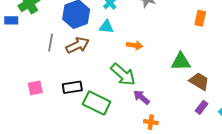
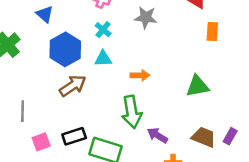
gray line: (51, 43) -> (23, 111), moved
green arrow: (123, 75) -> (132, 112), turned 48
brown trapezoid: (199, 81) -> (204, 137), moved
pink square: (35, 88) -> (41, 142), moved

